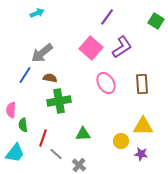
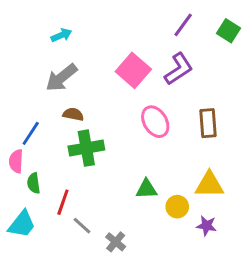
cyan arrow: (37, 13) -> (61, 35), moved
purple line: (107, 17) -> (183, 25), moved
blue line: (25, 75) -> (31, 133), moved
green triangle: (83, 134) -> (146, 189), moved

